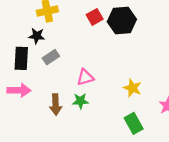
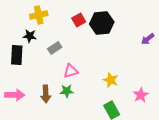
gray rectangle: (51, 57) -> (55, 48), moved
pink arrow: (19, 90) -> (15, 95), moved

